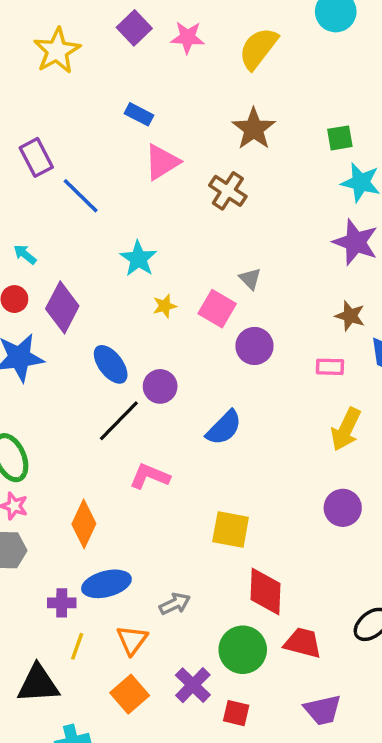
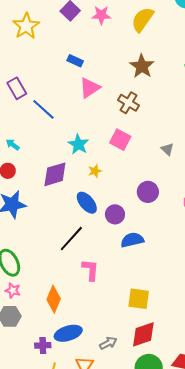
gray triangle: (250, 279) -> (167, 149), moved
purple diamond: (62, 307) -> (55, 174), moved, turned 48
pink square: (217, 309) -> (120, 140), moved
blue ellipse: (111, 364) -> (87, 203), moved
purple circle: (160, 386) -> (115, 214), moved
blue semicircle: (224, 428) -> (132, 240), turned -145
pink L-shape: (150, 476) -> (90, 270), turned 75
red diamond: (266, 591) -> (143, 334), moved, turned 72

